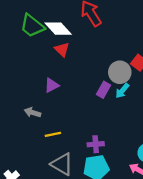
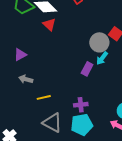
purple triangle: (52, 85) -> (20, 55), moved
purple rectangle: (103, 90) -> (87, 69), moved

